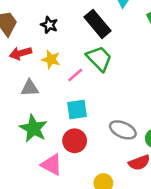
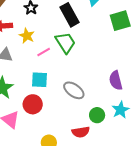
gray ellipse: (123, 130) -> (74, 90), moved

